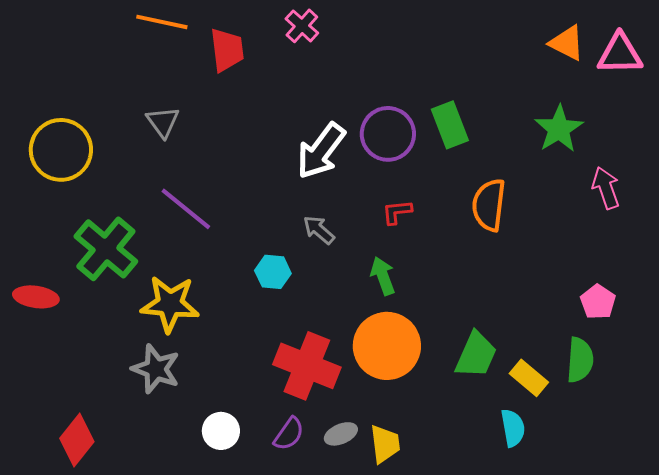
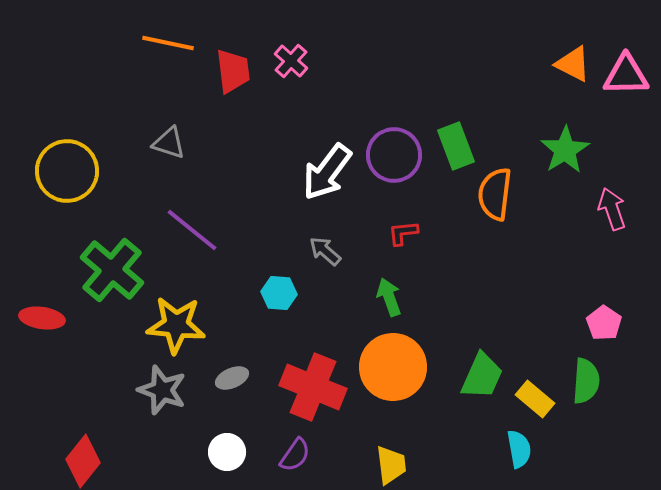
pink cross: (302, 26) -> (291, 61), moved
gray triangle: (163, 122) -> (169, 143), turned -36
orange semicircle: (489, 205) -> (495, 194), moved
gray ellipse: (341, 434) -> (232, 378), moved

